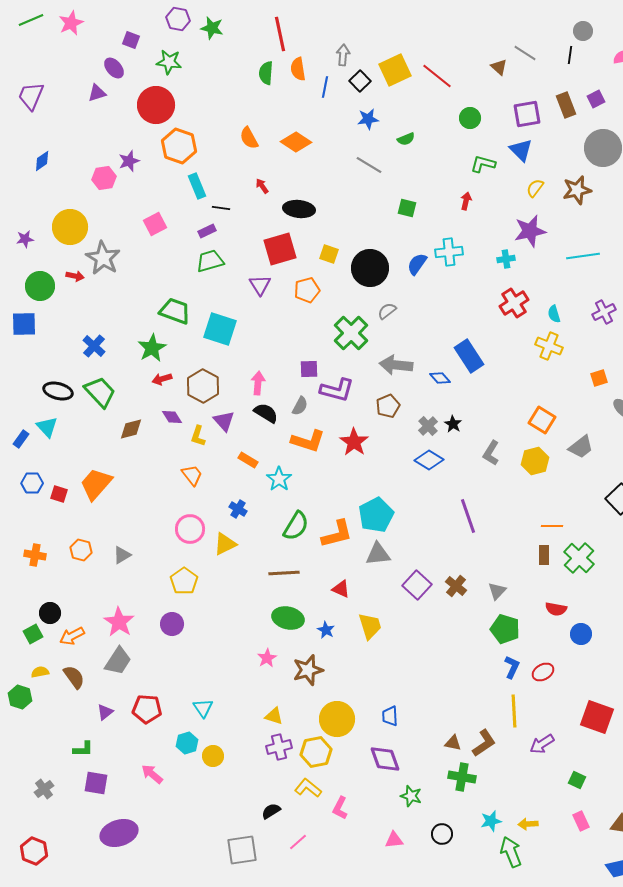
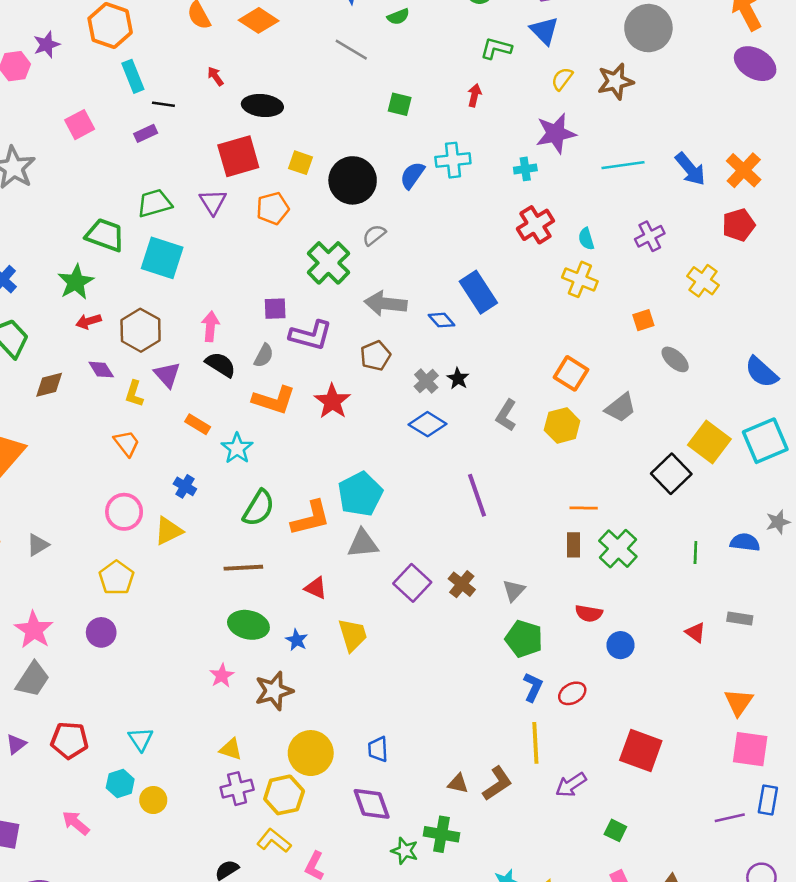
green trapezoid: (210, 261) -> (155, 203), moved
green cross: (462, 777) -> (441, 834), moved

